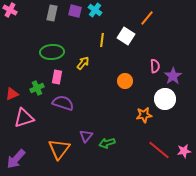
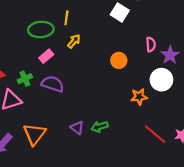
yellow line: (102, 40) -> (66, 18), moved
pink rectangle: (57, 77) -> (46, 56), turned 40
green cross: (37, 88) -> (25, 79), moved
purple triangle: (86, 136) -> (77, 128), moved, turned -32
orange triangle: (59, 149) -> (34, 134), moved

